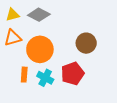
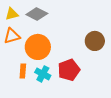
brown circle: (86, 43) -> (95, 41), moved

